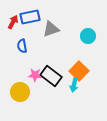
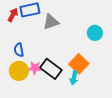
cyan circle: (88, 36) -> (95, 33), moved
blue semicircle: (22, 46) -> (19, 50), moved
yellow circle: (20, 92) -> (19, 71), moved

